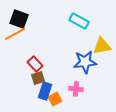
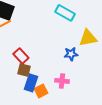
blue star: (85, 62) -> (71, 54), size x0.6
brown square: (38, 78) -> (24, 70), turned 32

